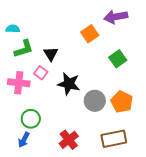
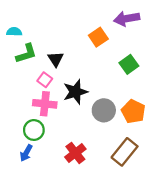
pink cross: (19, 83) -> (45, 104), moved
black star: (69, 84) -> (75, 92), turned -30
brown rectangle: (114, 139) -> (125, 152), turned -40

